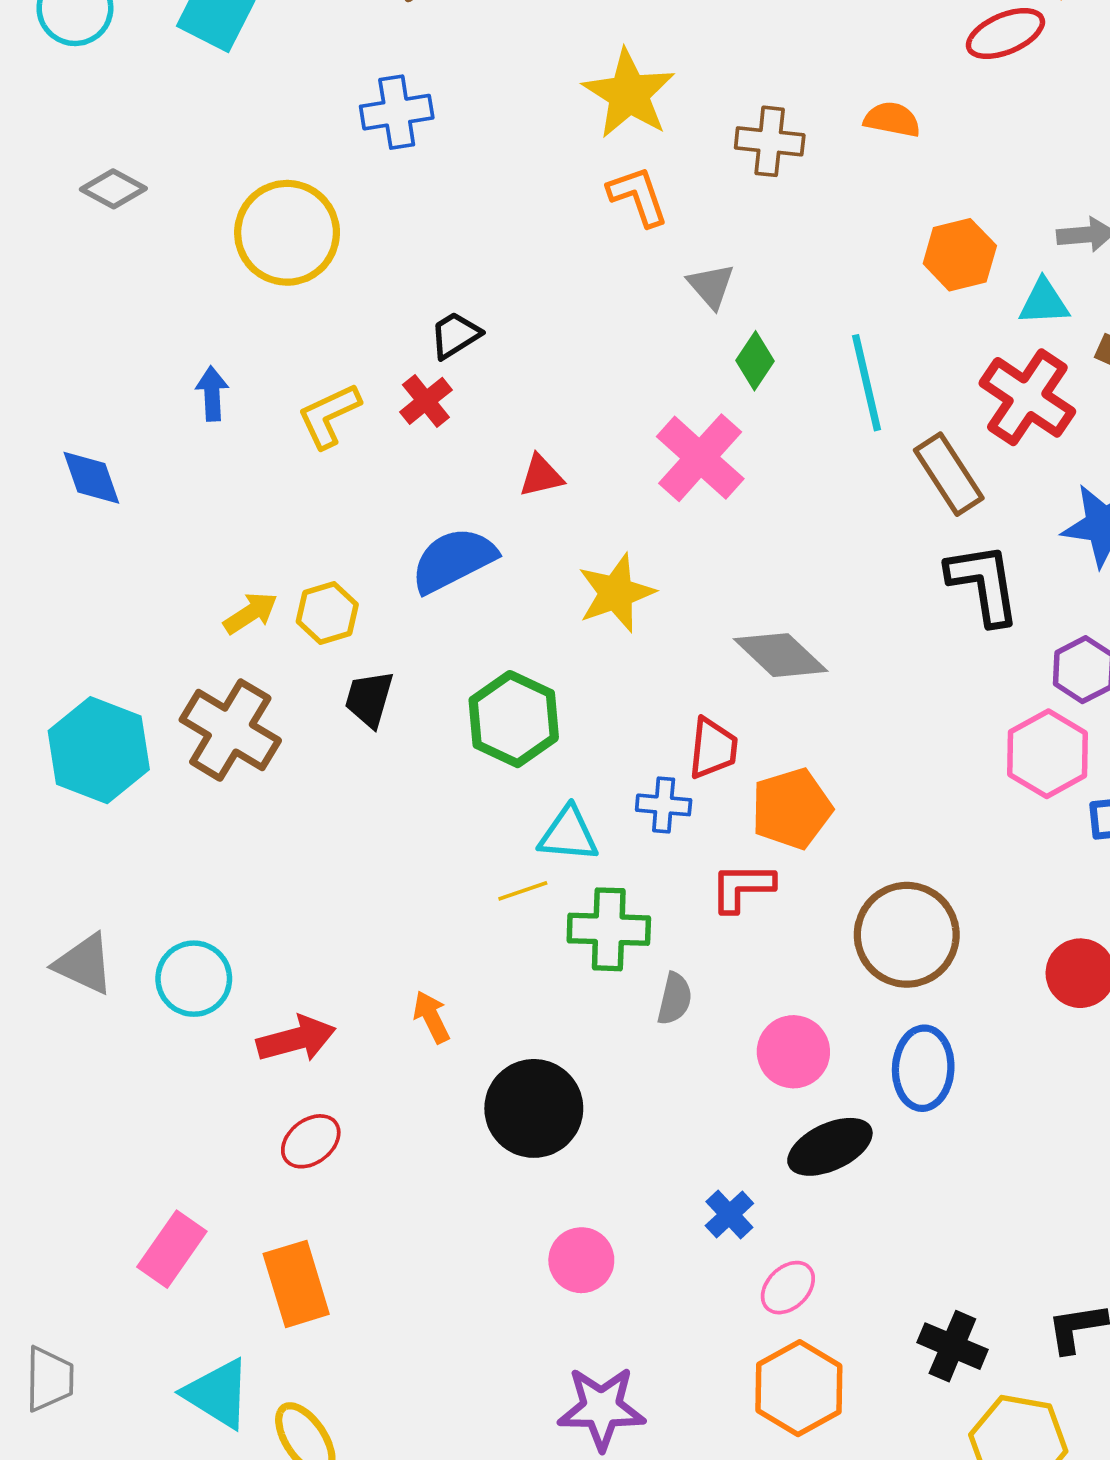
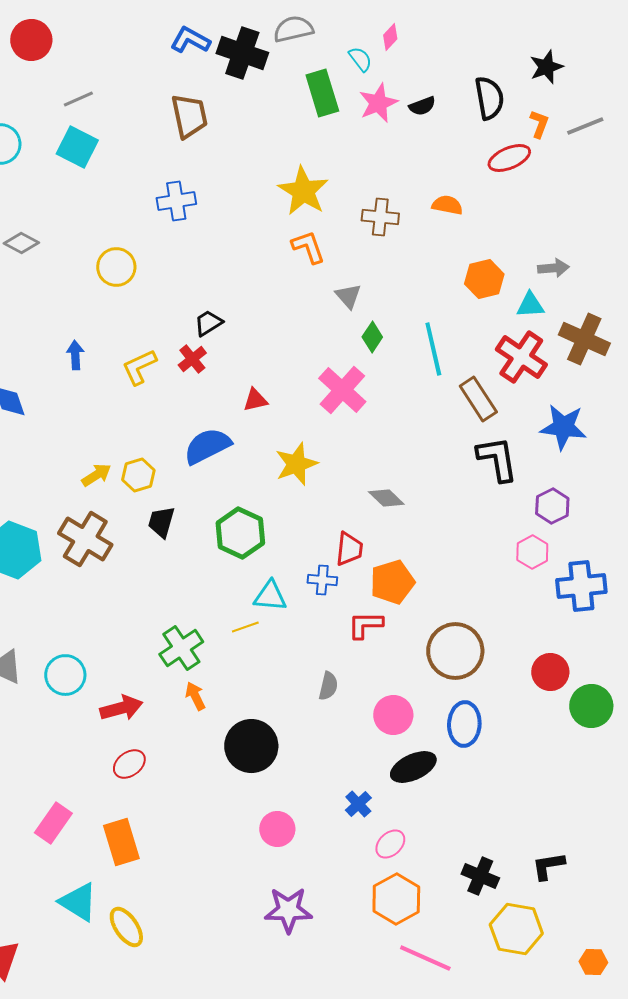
yellow circle: (287, 233) -> (116, 267), size x0.7
gray diamond: (781, 655) -> (386, 498), size x0.7
pink hexagon: (1048, 754) -> (532, 552), size x0.7
green cross: (609, 929) -> (181, 648), moved, turned -36

